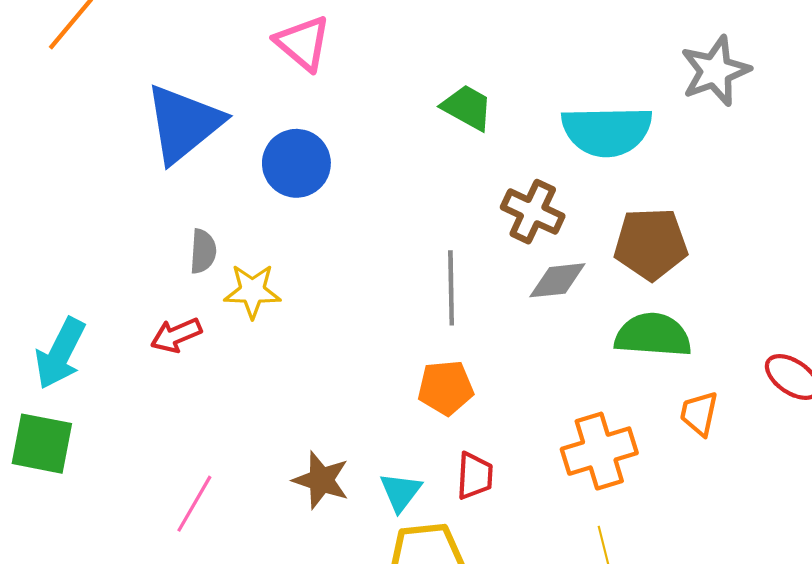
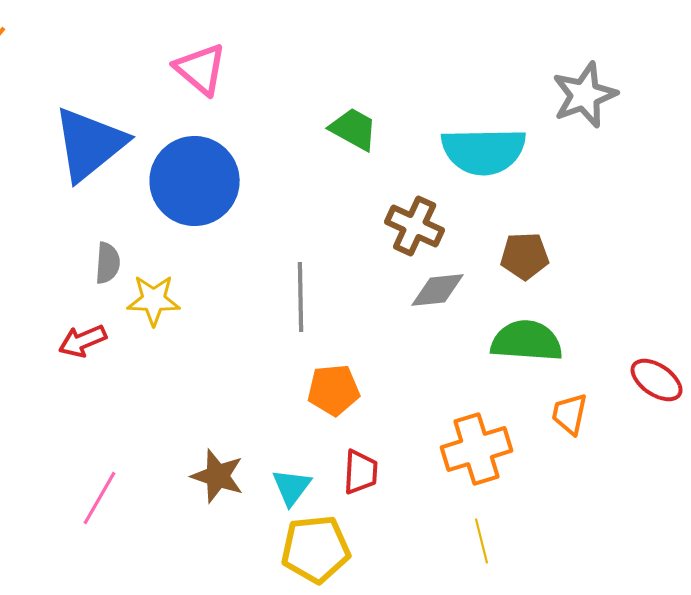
blue circle: (296, 163) -> (195, 181), size x1.4
brown pentagon: (651, 244) -> (525, 256), size x0.7
gray line: (451, 288) -> (301, 297), moved

